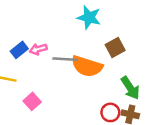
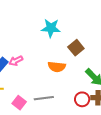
gray line: (65, 59) -> (44, 98), moved
orange semicircle: (87, 66) -> (57, 67), size x0.7

